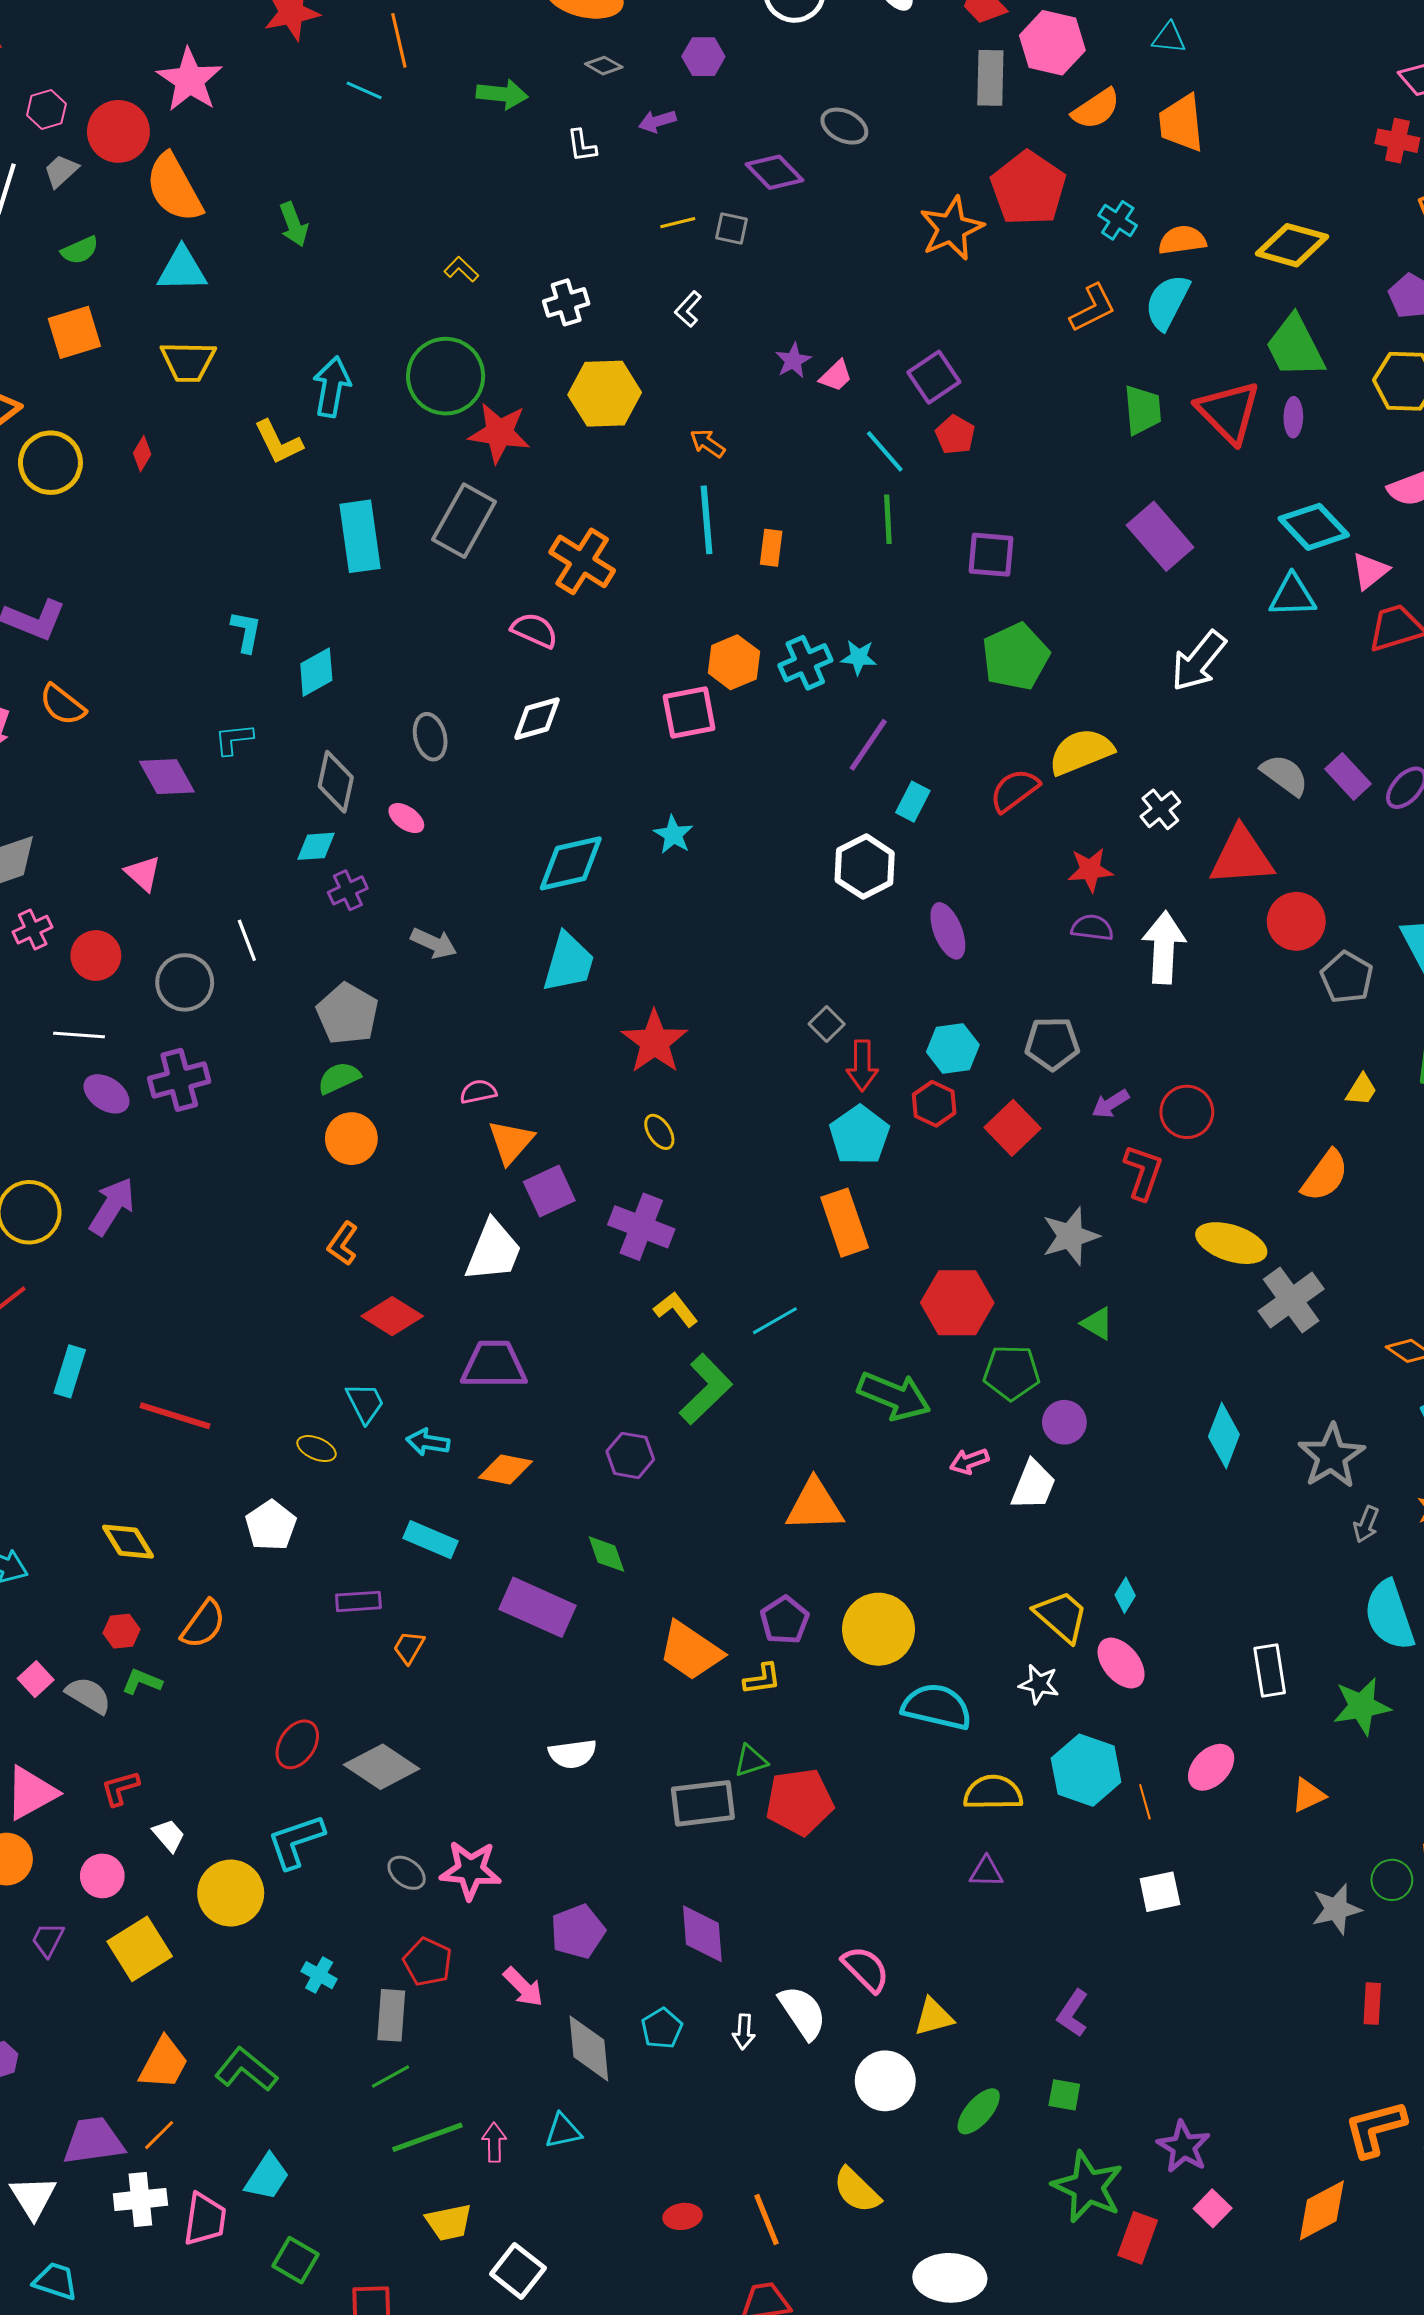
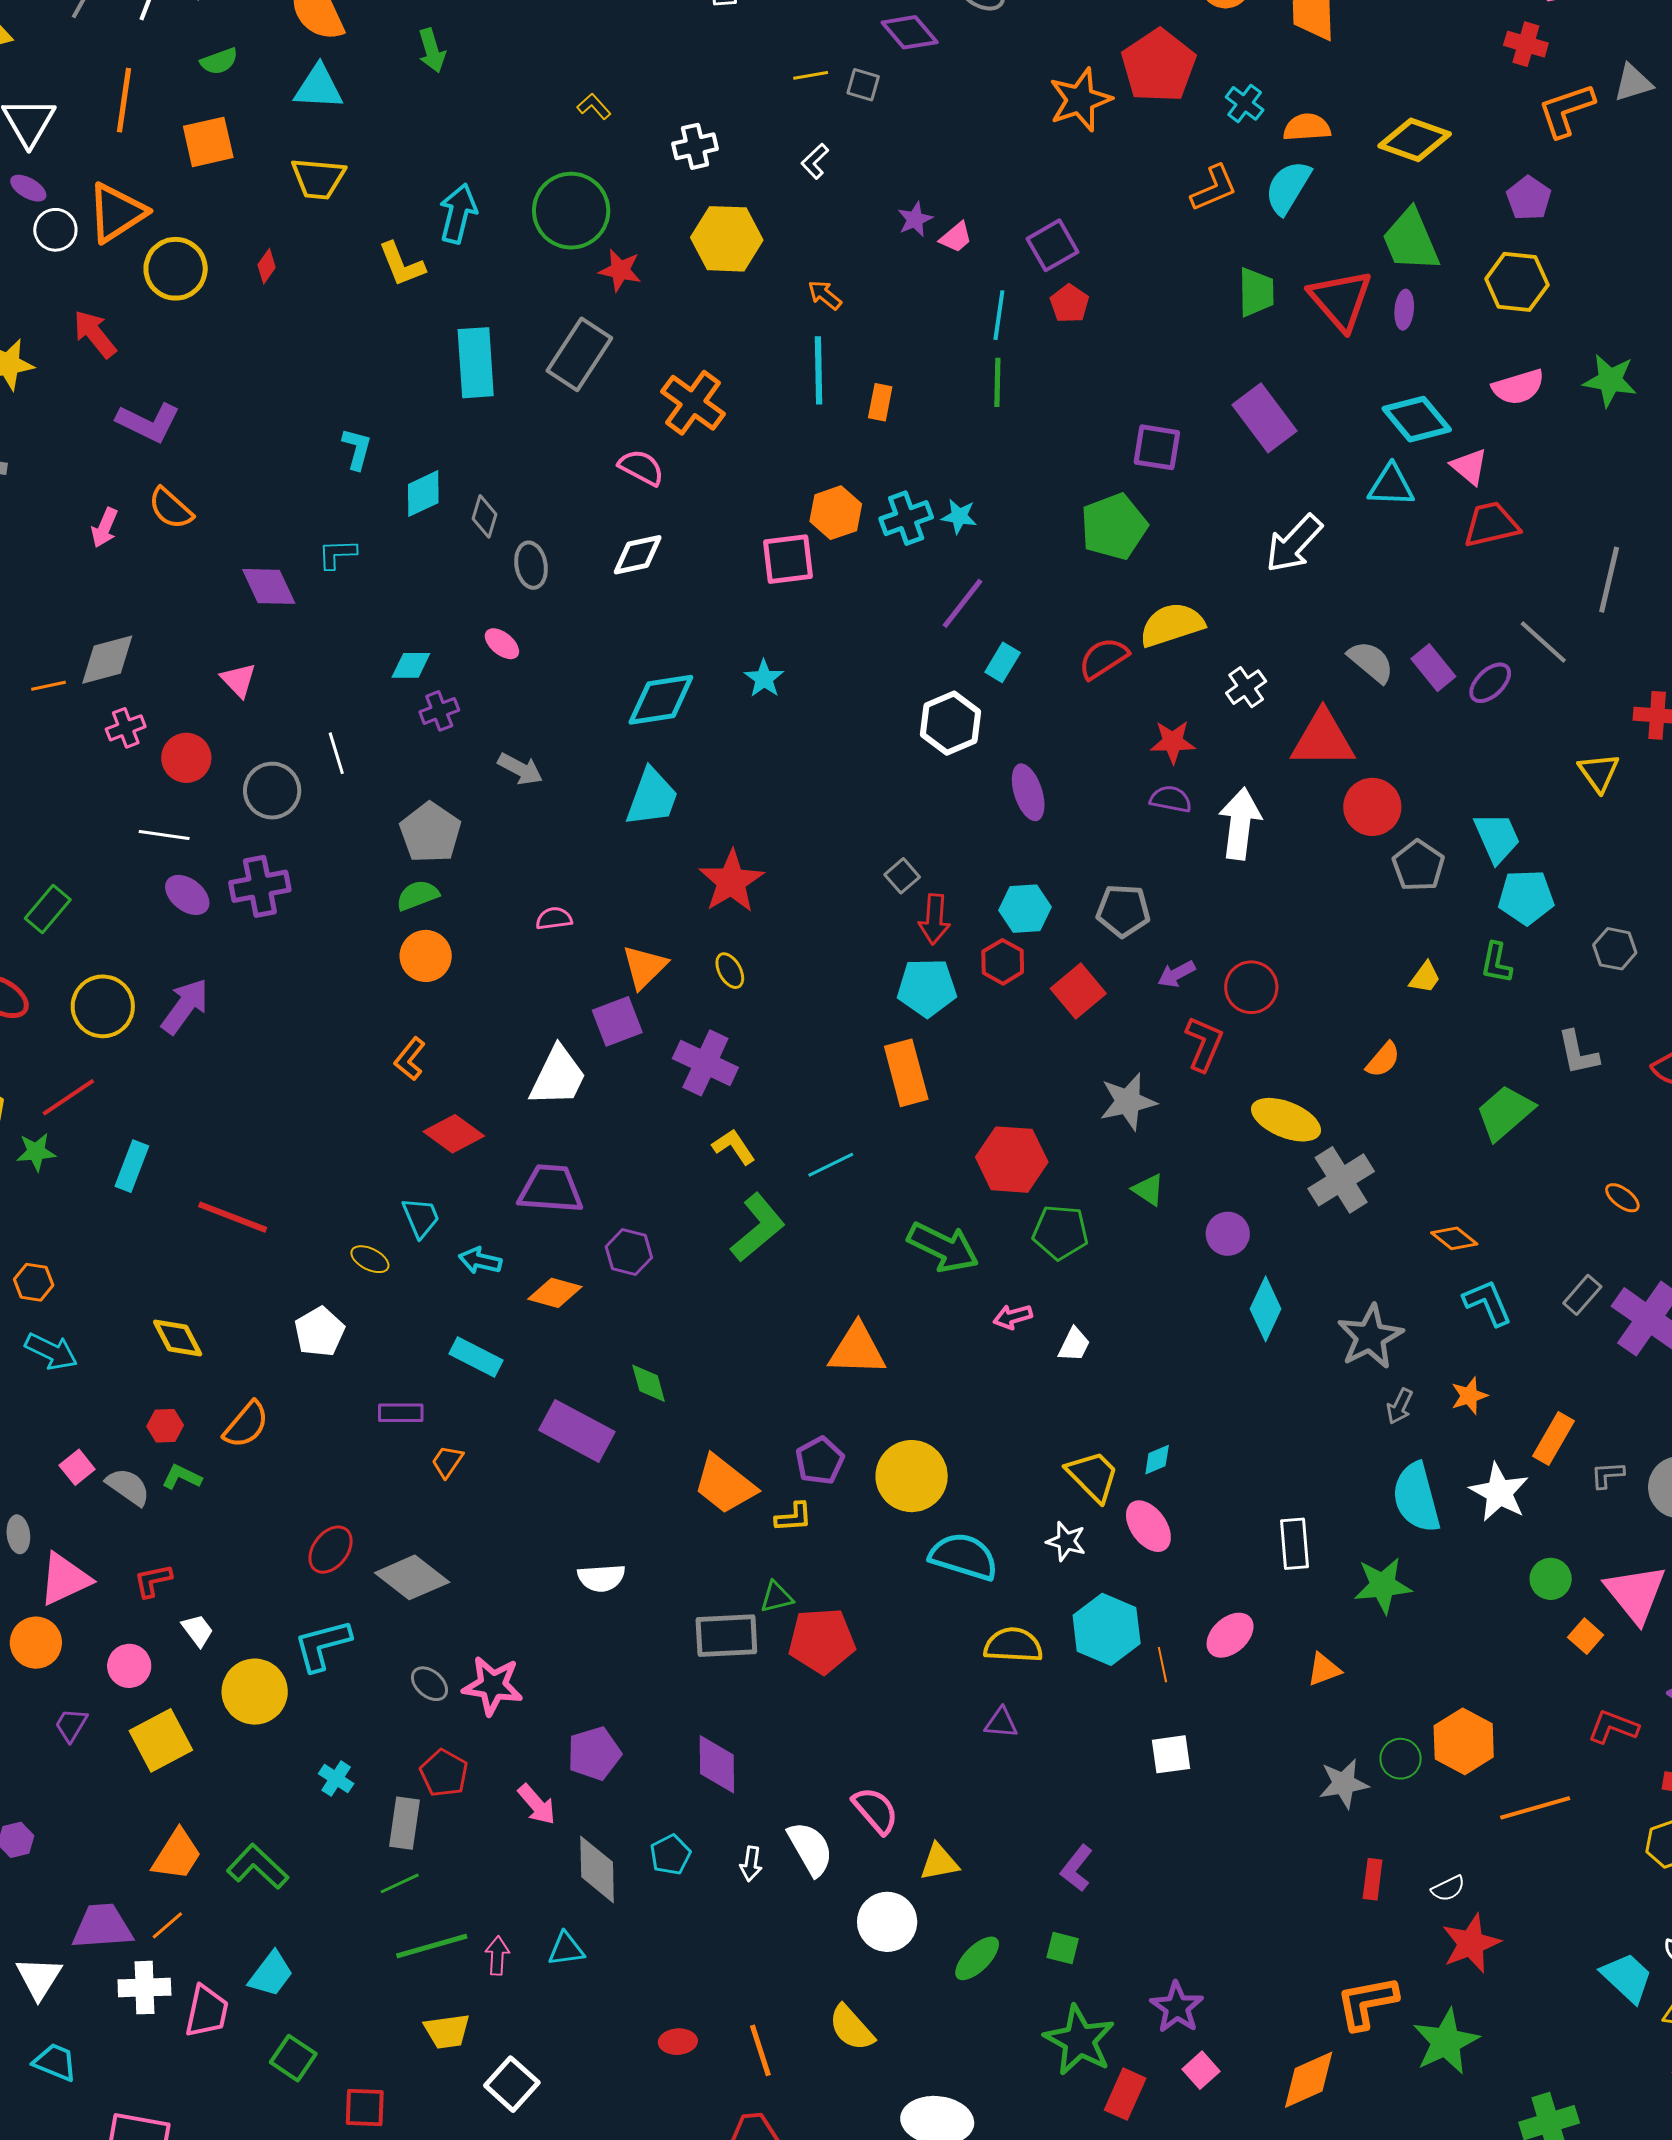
red star: (499, 433) -> (620, 270), size x0.7
cyan line: (885, 451) -> (999, 315), turned 45
purple square: (991, 555) -> (1157, 447), moved
pink triangle: (1370, 571) -> (1469, 467), turned -45
gray diamond: (336, 782) -> (484, 516), moved, size x0.7
cyan pentagon: (859, 1135) -> (927, 988), turned 30
orange triangle: (511, 1142) -> (644, 967), moved
orange semicircle: (1325, 1176) -> (1383, 1060), size x0.7
purple circle: (1064, 1422) -> (1228, 1234), moved
purple hexagon: (630, 1455) -> (629, 1252), moved
white trapezoid: (1033, 1485) -> (1074, 1345), size x0.7
cyan diamond: (1125, 1595) -> (1157, 1460), turned 32

